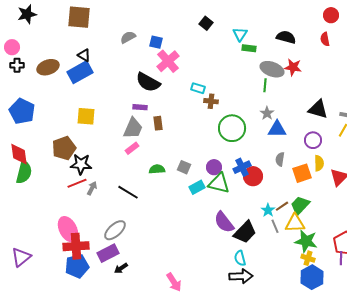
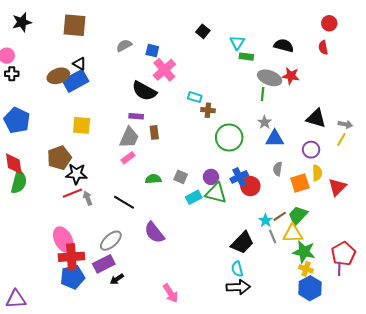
brown ellipse: (48, 67) -> (58, 76), moved
gray arrow: (92, 188) -> (88, 198), turned -48
purple semicircle: (224, 222) -> (154, 233), moved
purple triangle: (21, 257) -> (16, 299), moved, turned 35

